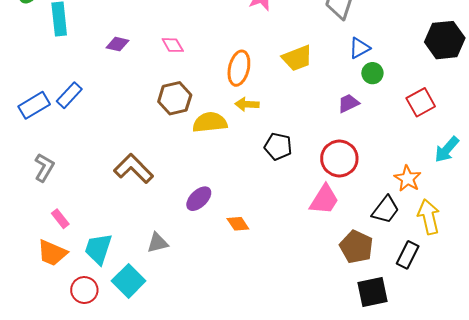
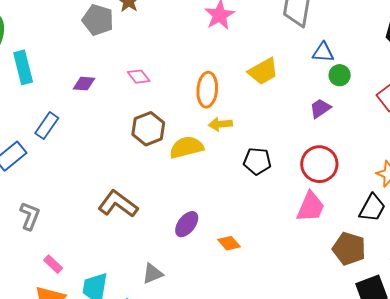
blue triangle: (359, 48) -> (323, 52), turned 40
blue rectangle: (69, 95) -> (47, 126), moved

